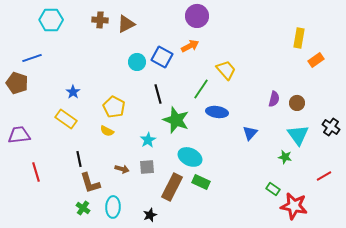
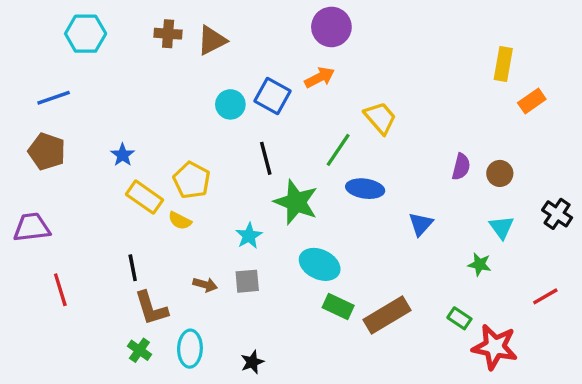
brown pentagon: (17, 83) -> (47, 152), moved
yellow rectangle: (66, 119) -> (144, 197), moved
cyan triangle: (298, 135) -> (502, 227), size x0.7
brown rectangle: (172, 187) -> (387, 315), moved, turned 32

